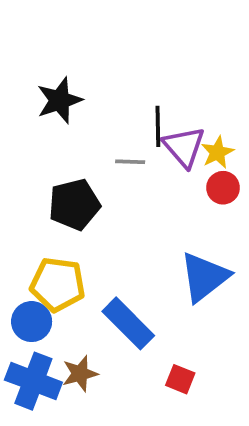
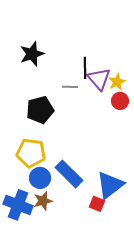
blue triangle: (204, 277) -> (110, 185), moved
blue circle: (32, 322) -> (40, 178), moved

